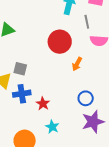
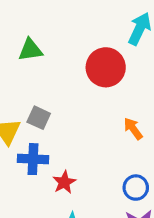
red circle: (60, 42) -> (106, 67), moved
orange arrow: (77, 64) -> (133, 129), turned 104

